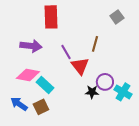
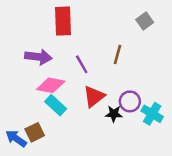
red triangle: (80, 66) -> (94, 96), moved, turned 30
pink diamond: (28, 75) -> (51, 85), moved
blue arrow: (19, 104) -> (16, 139), moved
brown square: (41, 107) -> (35, 132), moved

